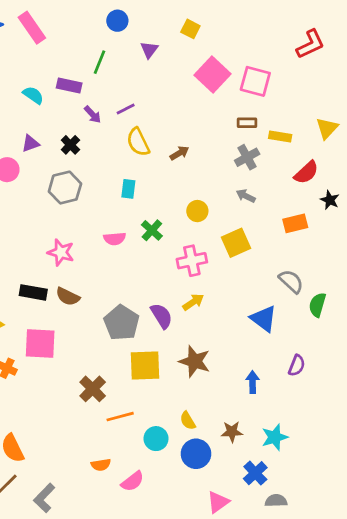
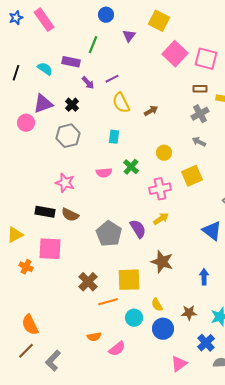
yellow square: (190, 29) -> (159, 21), size x1.5
purple triangle: (30, 143) -> (43, 104), size x1.5
yellow square: (145, 365) -> (129, 280), moved

